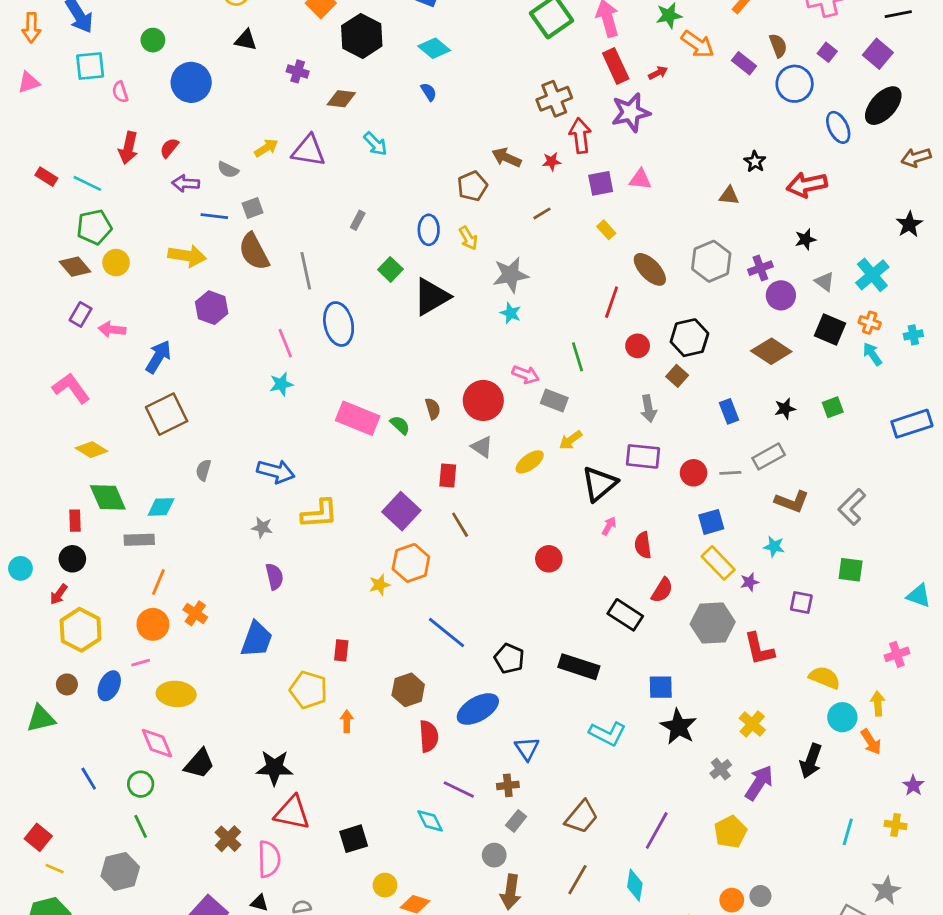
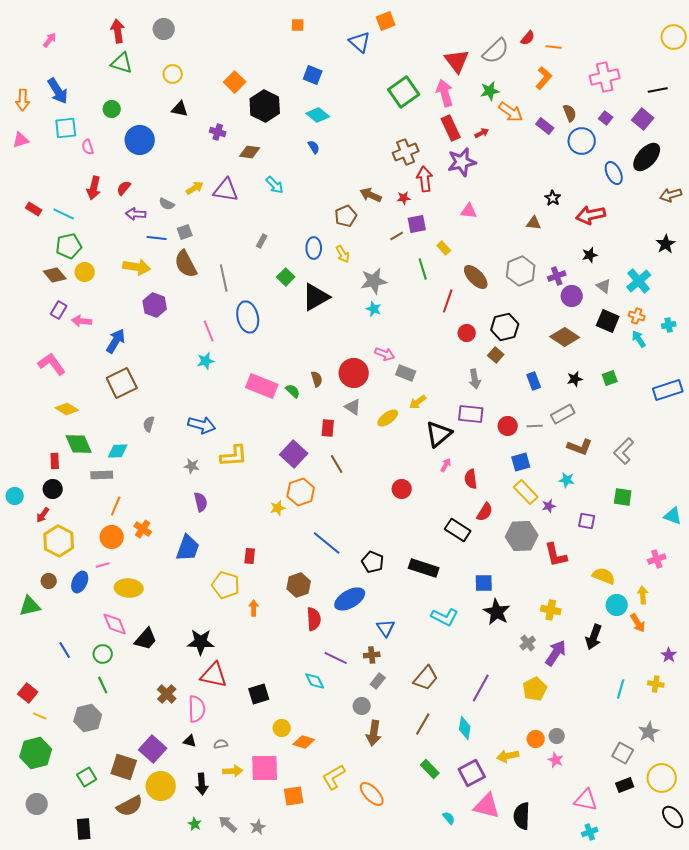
purple square: (601, 183) -> (417, 224), moved
green line: (577, 357) -> (423, 269), moved
yellow cross: (752, 724) -> (551, 610), turned -30

